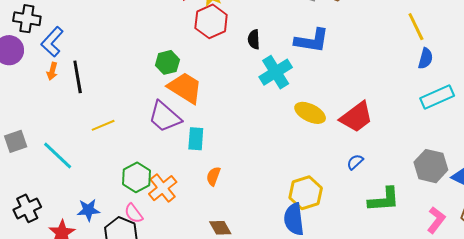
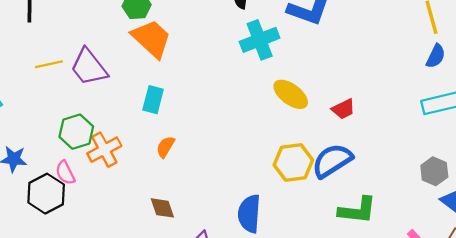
purple trapezoid: (165, 117) -> (89, 67), moved
red trapezoid: (356, 117) -> (343, 109), size x0.6
blue semicircle: (355, 162) -> (332, 161), size x2.0
gray hexagon: (431, 166) -> (434, 171), moved, size x0.7
yellow hexagon: (306, 193) -> (293, 163), moved

